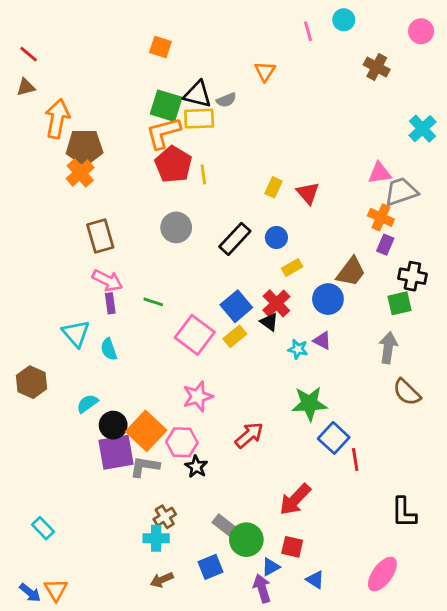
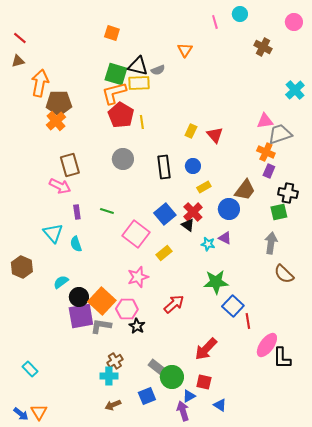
black rectangle: (235, 239) -> (164, 167), turned -50
pink arrow: (107, 280) -> (60, 186), moved
yellow rectangle: (235, 336) -> (164, 253), moved
pink ellipse: (382, 574) -> (267, 345), moved

